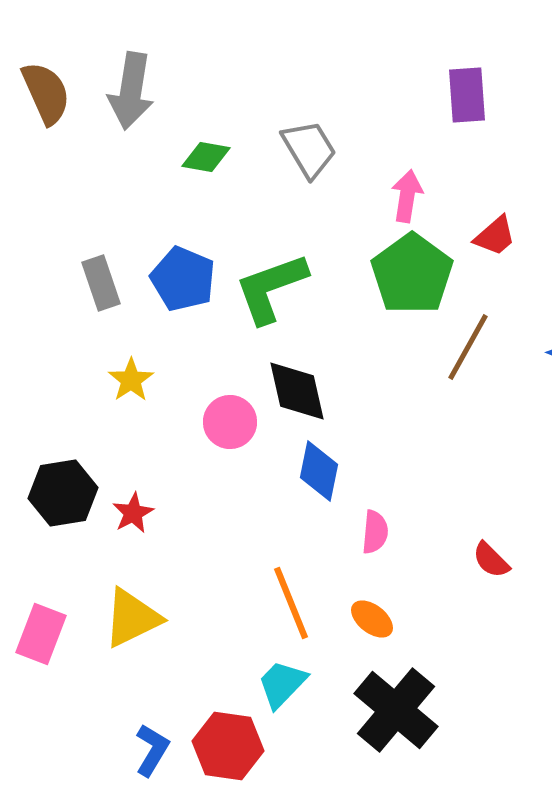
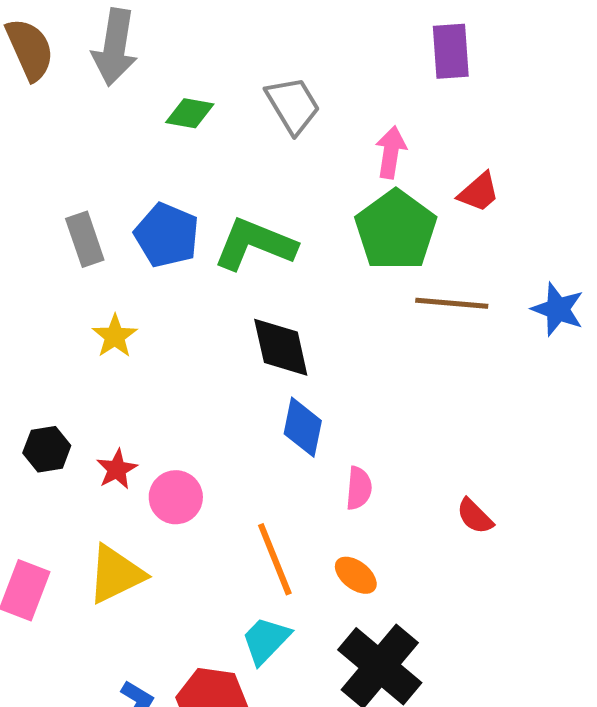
green L-shape: (271, 288) -> (255, 244), turned 42
brown line: (468, 347) -> (452, 303), turned 66
pink circle: (230, 422) -> (176, 497), moved
black hexagon: (63, 493) -> (47, 449), size x0.7

